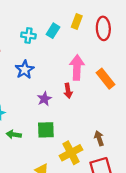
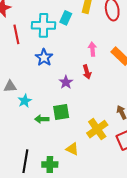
cyan cross: (28, 36) -> (44, 25), size x1.6
pink arrow: (77, 67) -> (92, 49), size x0.6
green square: (46, 130) -> (61, 112), moved

